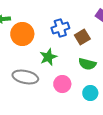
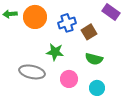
orange circle: (22, 34) -> (35, 17), moved
green star: (48, 57) -> (55, 52), turned 30

